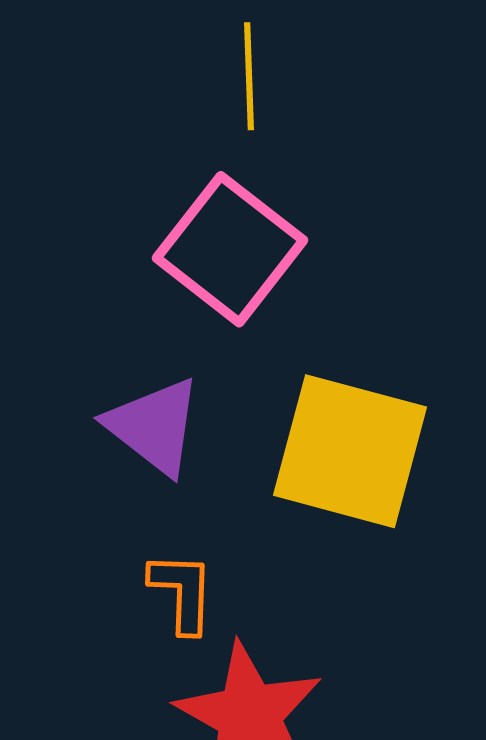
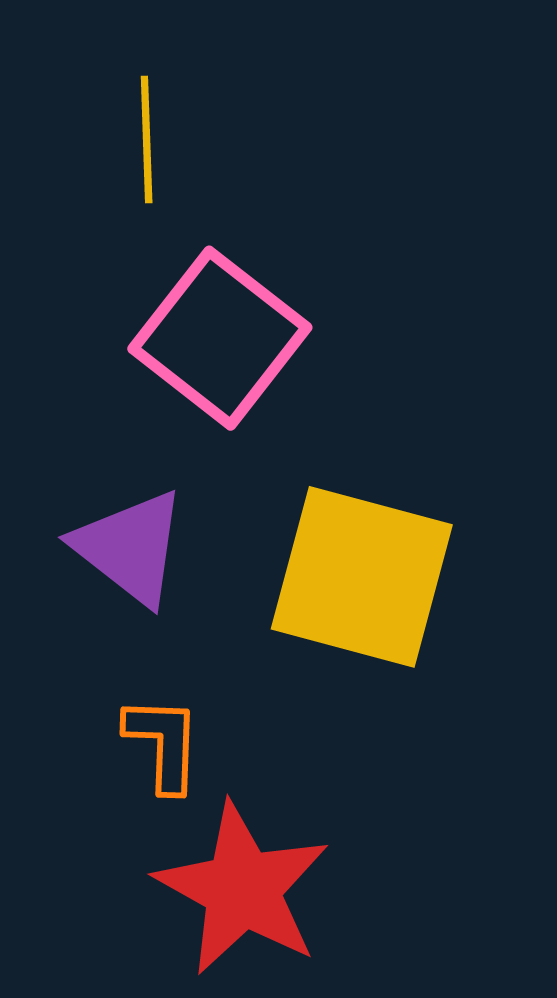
yellow line: (249, 76) -> (147, 139), moved

